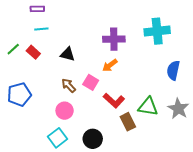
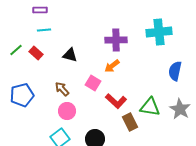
brown arrow: (69, 85) -> (62, 89), moved

